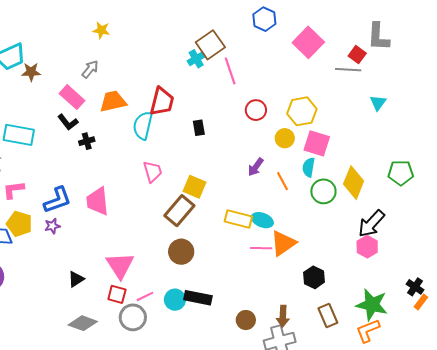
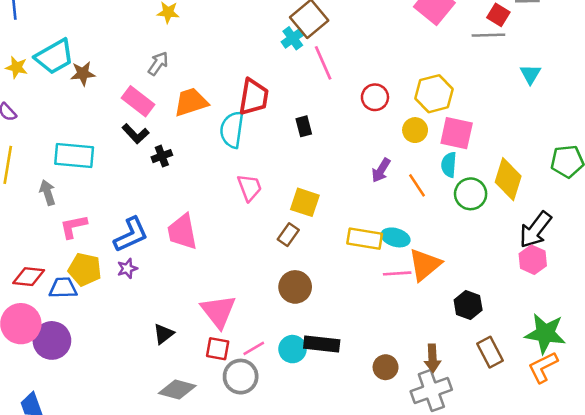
pink line: (230, 71) -> (323, 63), moved
brown rectangle: (179, 211) -> (288, 235), size x0.6

